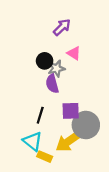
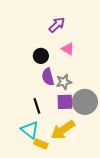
gray star: (57, 68) -> (64, 82), moved
black line: (40, 115) -> (37, 106), turned -35
gray circle: (86, 125) -> (85, 102), moved

